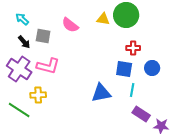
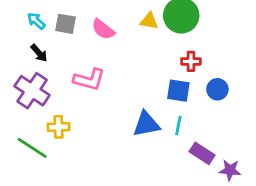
gray square: (43, 36) -> (66, 24), moved
pink L-shape: (48, 66) -> (89, 80), moved
cyan line: (132, 90) -> (178, 126), moved

